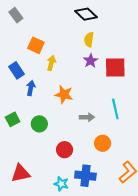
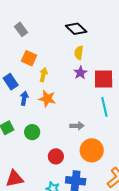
gray rectangle: (16, 15) -> (21, 29), moved
orange star: (64, 94) -> (47, 99), moved
cyan line: (115, 109) -> (104, 107), moved
orange circle: (103, 143) -> (92, 150), size x1.5

